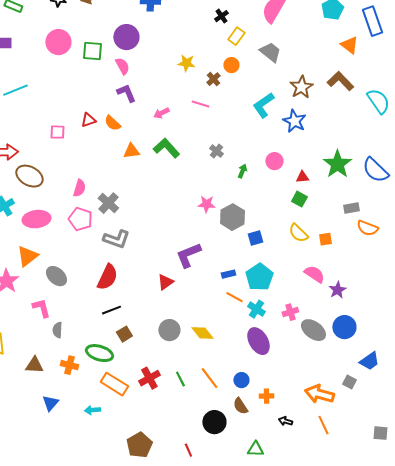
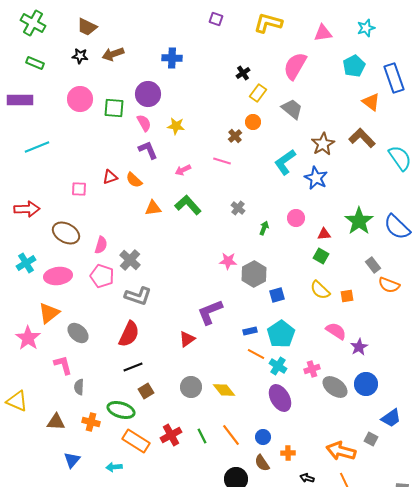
yellow star: (186, 63) -> (176, 126), moved
brown ellipse: (29, 176) -> (66, 233), moved
gray rectangle: (351, 208) -> (373, 265), turned 63

